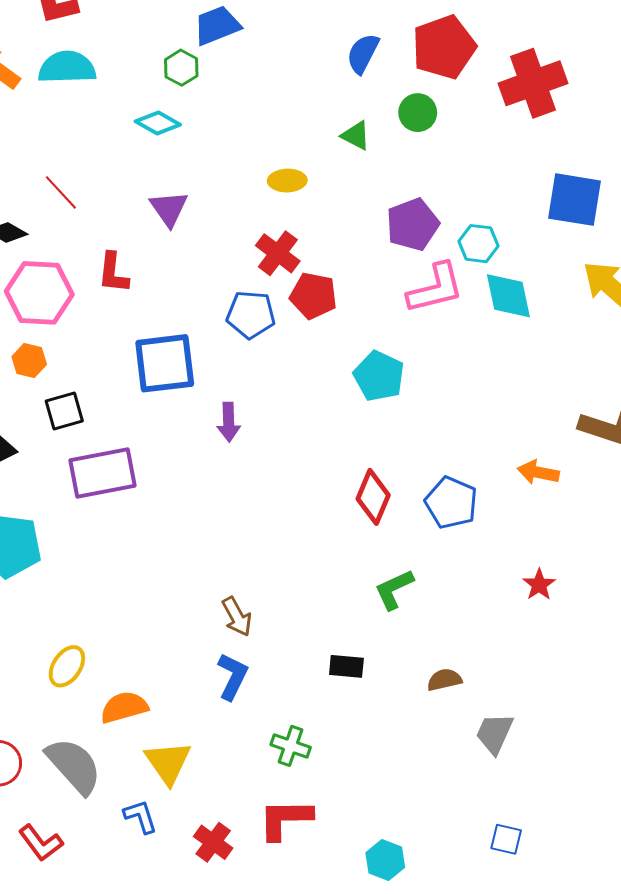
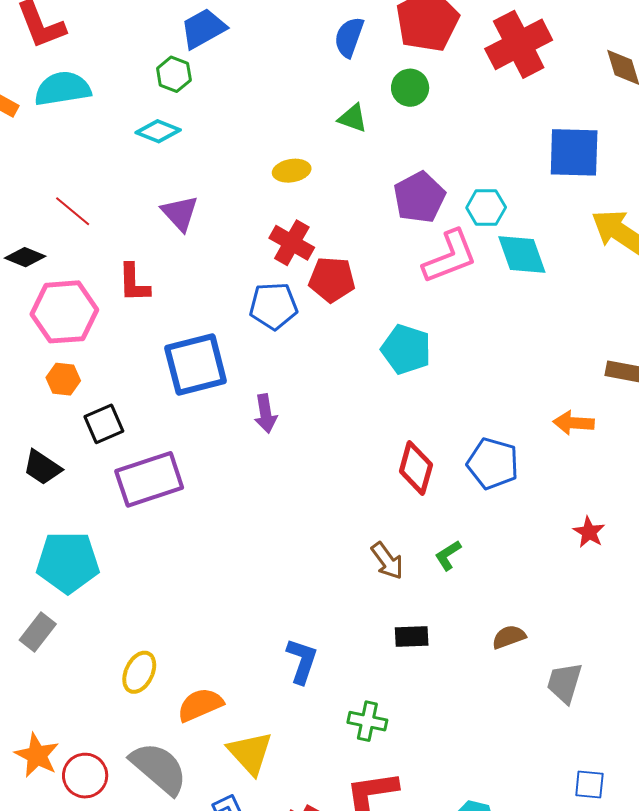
green L-shape: (394, 589) -> (448, 555), size x0.7
brown arrow: (237, 617) -> (387, 561), moved

